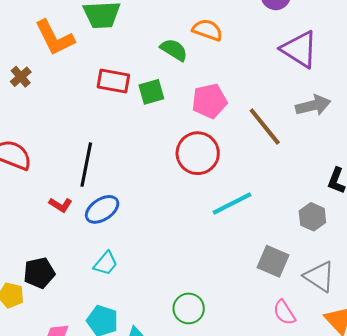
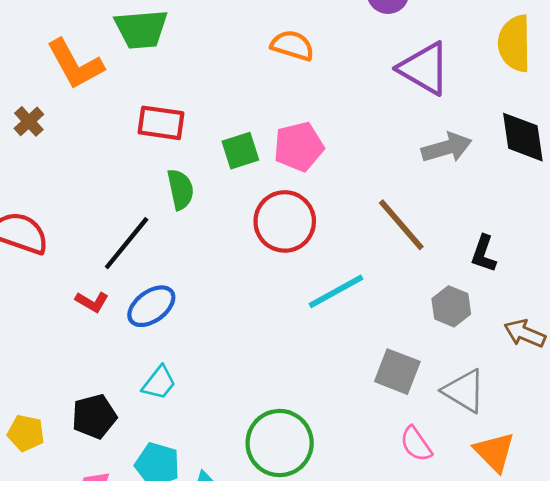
green semicircle: (174, 50) -> (180, 189), moved, turned 48
green square: (151, 92) -> (240, 151), moved
brown line: (265, 126) -> (401, 225), moved
black line: (86, 165) -> (127, 243), turned 30
black pentagon: (39, 273) -> (94, 416), moved
green circle: (189, 308) -> (280, 443), size x1.5

